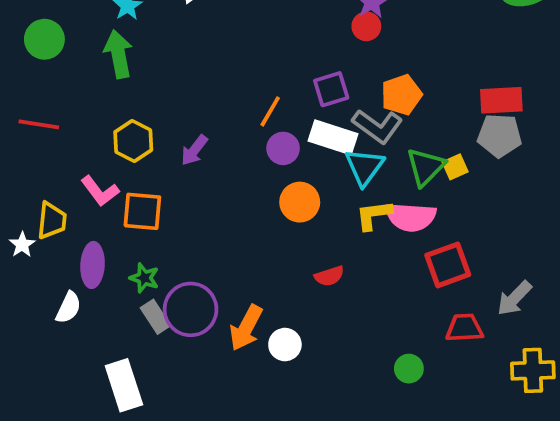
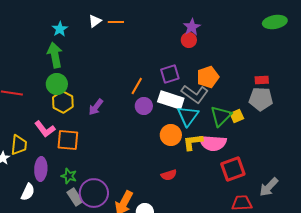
green circle: (44, 39) -> (57, 84), moved
red rectangle: (501, 100) -> (262, 80), size x0.6
orange circle: (300, 202) -> (171, 135), moved

